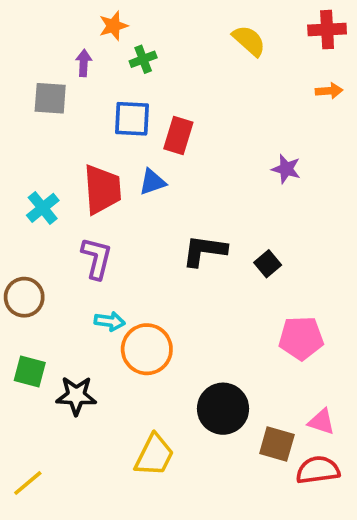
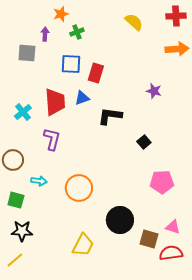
orange arrow: (329, 91) -> (177, 49), size x1.6
black L-shape: (204, 251) -> (110, 116), moved
cyan arrow: (110, 321) -> (39, 181), moved
black star: (76, 396) -> (22, 231), moved

